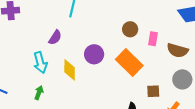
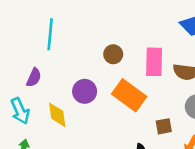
brown circle: (130, 29) -> (113, 54), moved
pink rectangle: (153, 39) -> (154, 62), size x1.6

